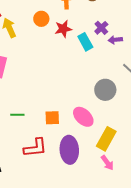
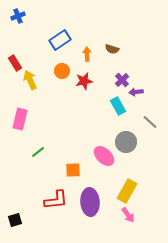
cyan rectangle: (85, 42) -> (118, 106), moved
green line: (17, 115) -> (38, 152), moved, turned -40
pink ellipse: (83, 117) -> (104, 156), moved

